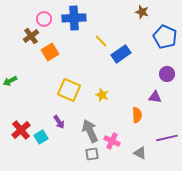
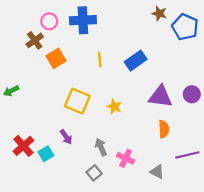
blue pentagon: (165, 37) -> (185, 27), moved
yellow line: (101, 41) -> (100, 59), moved, turned 40
purple circle: (167, 74) -> (192, 94), moved
purple triangle: (155, 97) -> (160, 97), moved, size x1.6
orange semicircle: (137, 115) -> (164, 129), moved
gray arrow: (90, 131) -> (101, 147), size x0.7
gray square: (92, 154) -> (94, 173), moved, turned -32

